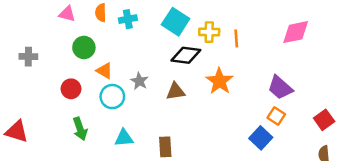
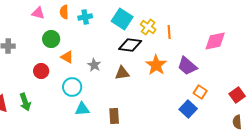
yellow cross: (209, 32) -> (148, 27), turned 35
pink diamond: (296, 32) -> (215, 41), moved
purple trapezoid: (280, 88) -> (187, 66), moved
cyan circle: (112, 97) -> (72, 87), moved
green arrow: (80, 129) -> (25, 102), moved

